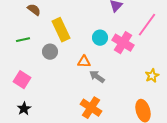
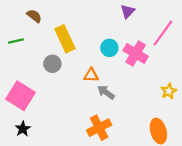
green line: (23, 40) -> (16, 41), moved
pink square: (22, 80) -> (20, 96), size x1.4
orange cross: (91, 108) -> (99, 128), turned 30

